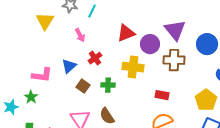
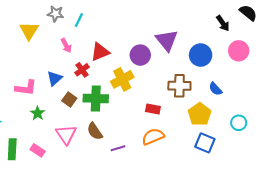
red triangle: (126, 33) -> (100, 52), moved
brown cross: (174, 60) -> (179, 86), moved
yellow cross: (133, 67) -> (122, 79), turned -35
green cross: (108, 85) -> (96, 98), size x1.6
green star: (31, 97) -> (38, 113), moved

